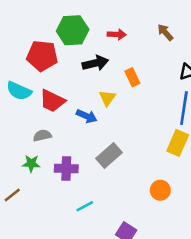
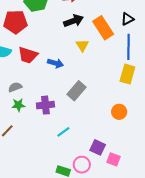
black arrow: (95, 63) -> (74, 21), moved
orange rectangle: (132, 77) -> (103, 28), moved, size x1.6
yellow triangle: (107, 98) -> (82, 45), moved
gray semicircle: (42, 136) -> (15, 87), moved

